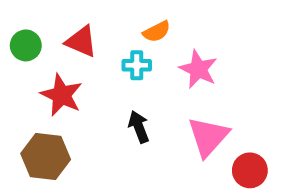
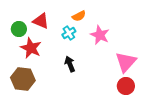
green circle: (26, 45) -> (19, 29), moved
cyan cross: (137, 65) -> (69, 33), turned -32
pink triangle: (208, 137) -> (126, 62), moved

